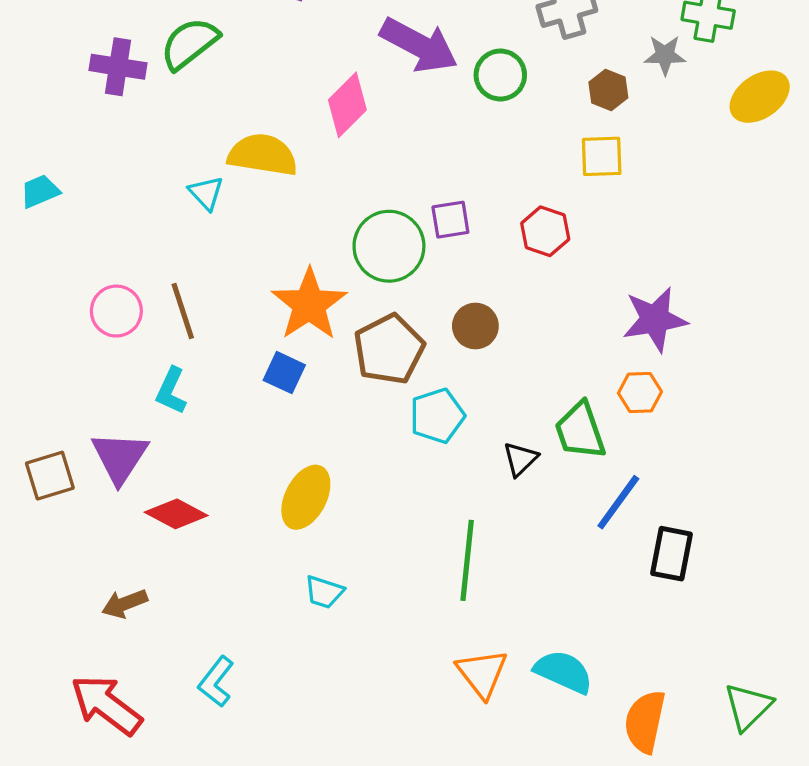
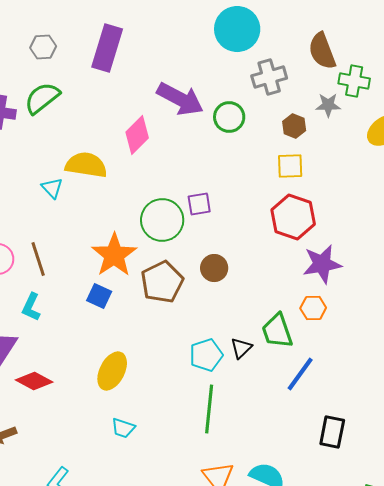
red hexagon: (545, 231) -> (293, 217), moved, size x1.5
cyan pentagon: (437, 416) -> (206, 355), moved
black rectangle: (672, 554) -> (332, 432), moved

